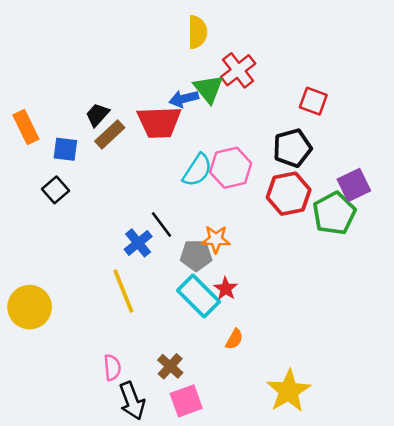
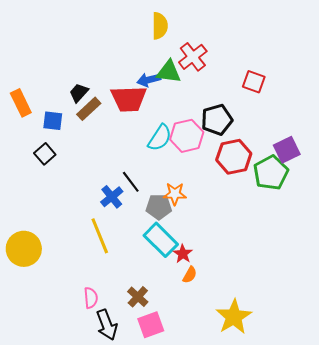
green triangle: (208, 89) -> (169, 72), turned -44
black pentagon: (292, 148) -> (217, 120), moved
red star: (226, 289) -> (183, 254), moved

